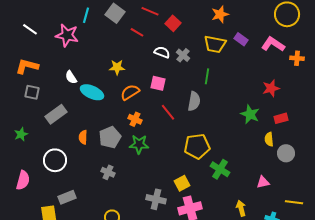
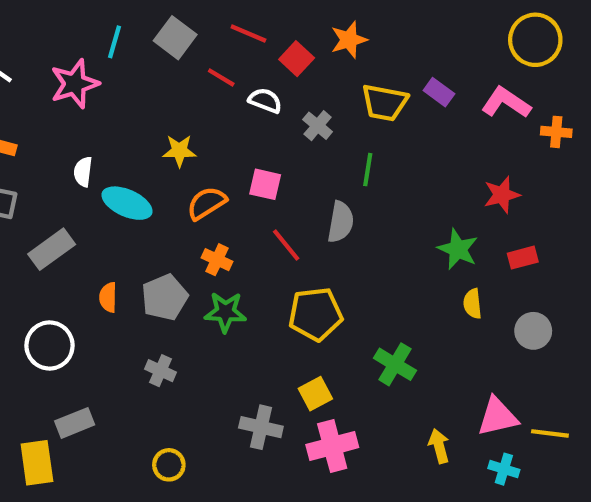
orange star: (220, 14) -> (349, 40), moved
pink star: (67, 35) -> (75, 84), turned -30
white semicircle: (162, 52) -> (265, 101), moved
white semicircle: (71, 77) -> (83, 172), turned 40
yellow semicircle: (269, 139) -> (472, 304), moved
yellow pentagon: (197, 146) -> (315, 314), moved
pink triangle: (263, 182) -> (498, 417), moved, size x1.5

